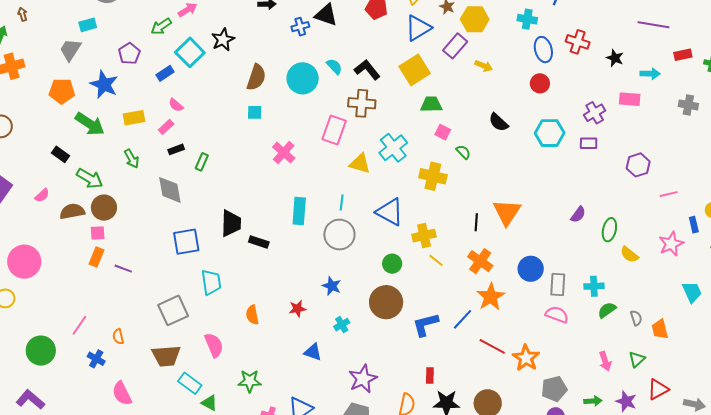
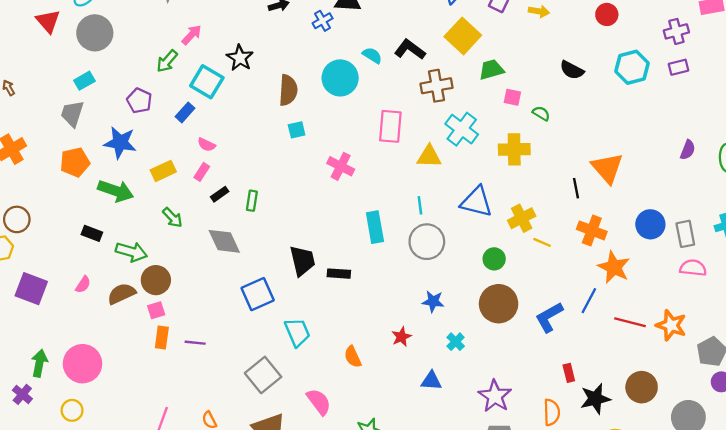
brown cross: (362, 103) -> (436, 86), moved
purple cross: (595, 113) -> (676, 31), turned 30

